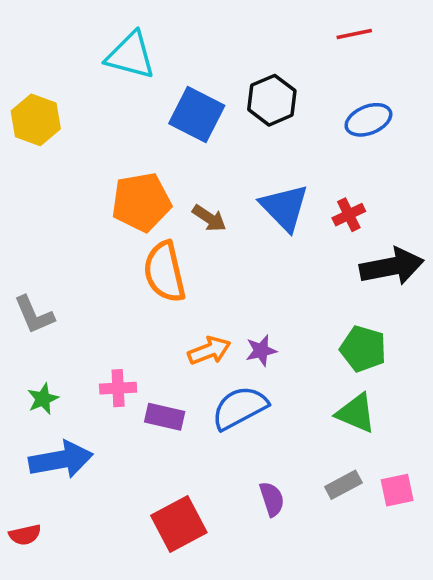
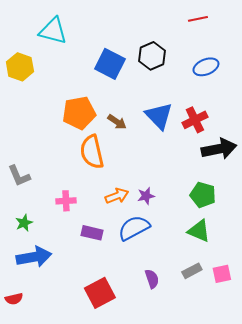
cyan triangle: (131, 55) -> (53, 31), moved
red cross: (349, 215) -> (195, 120), size x1.4
pink cross: (118, 388) -> (66, 201), moved

